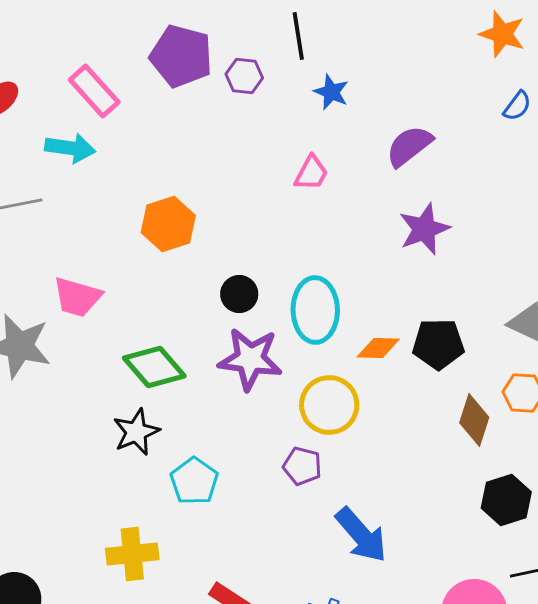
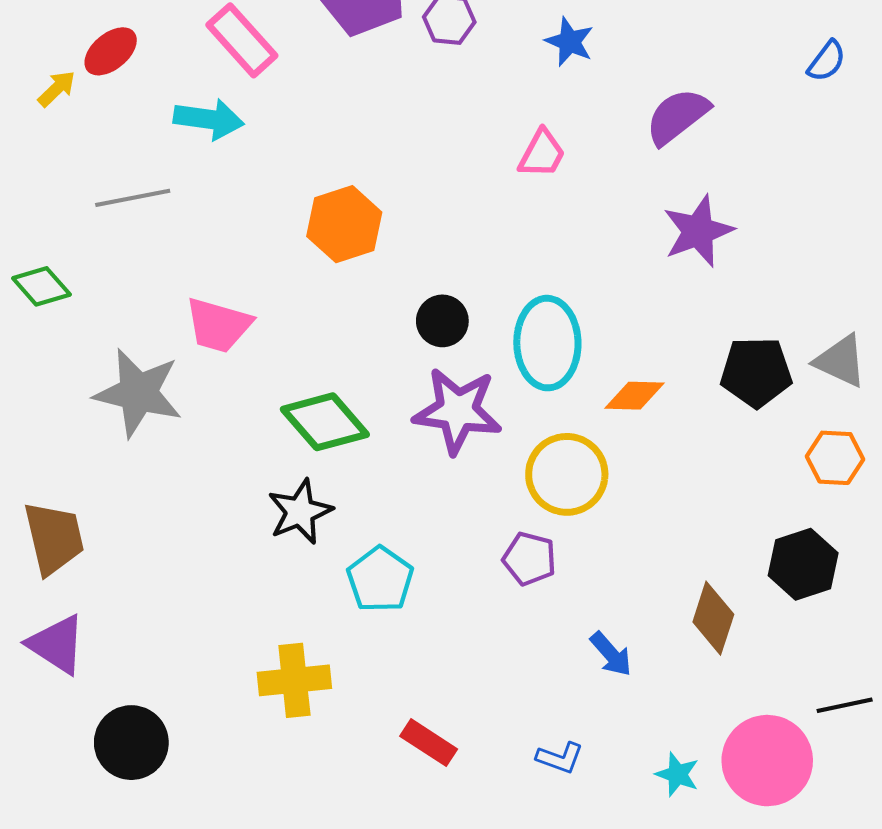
black pentagon: (438, 344) -> (756, 372), moved
brown diamond: (474, 420) -> (713, 618), moved
black hexagon: (506, 500) -> (803, 564), moved
blue arrow: (361, 535) -> (611, 654), size x0.6

